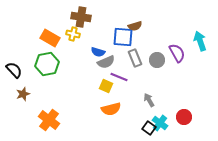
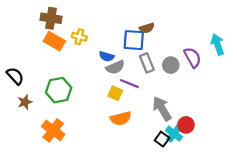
brown cross: (81, 17) -> (51, 18), moved
green hexagon: (47, 64) -> (59, 90), moved
gray arrow: (149, 100) -> (162, 109), size x1.6
red circle: (184, 117) -> (186, 125), moved

